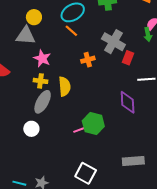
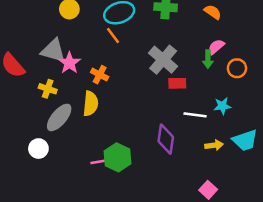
gray triangle: (26, 36) -> (53, 51), moved
red rectangle: (128, 58) -> (177, 83), turned 56
orange cross: (88, 60) -> (100, 75), moved, turned 32
yellow cross: (40, 81) -> (48, 89), moved

